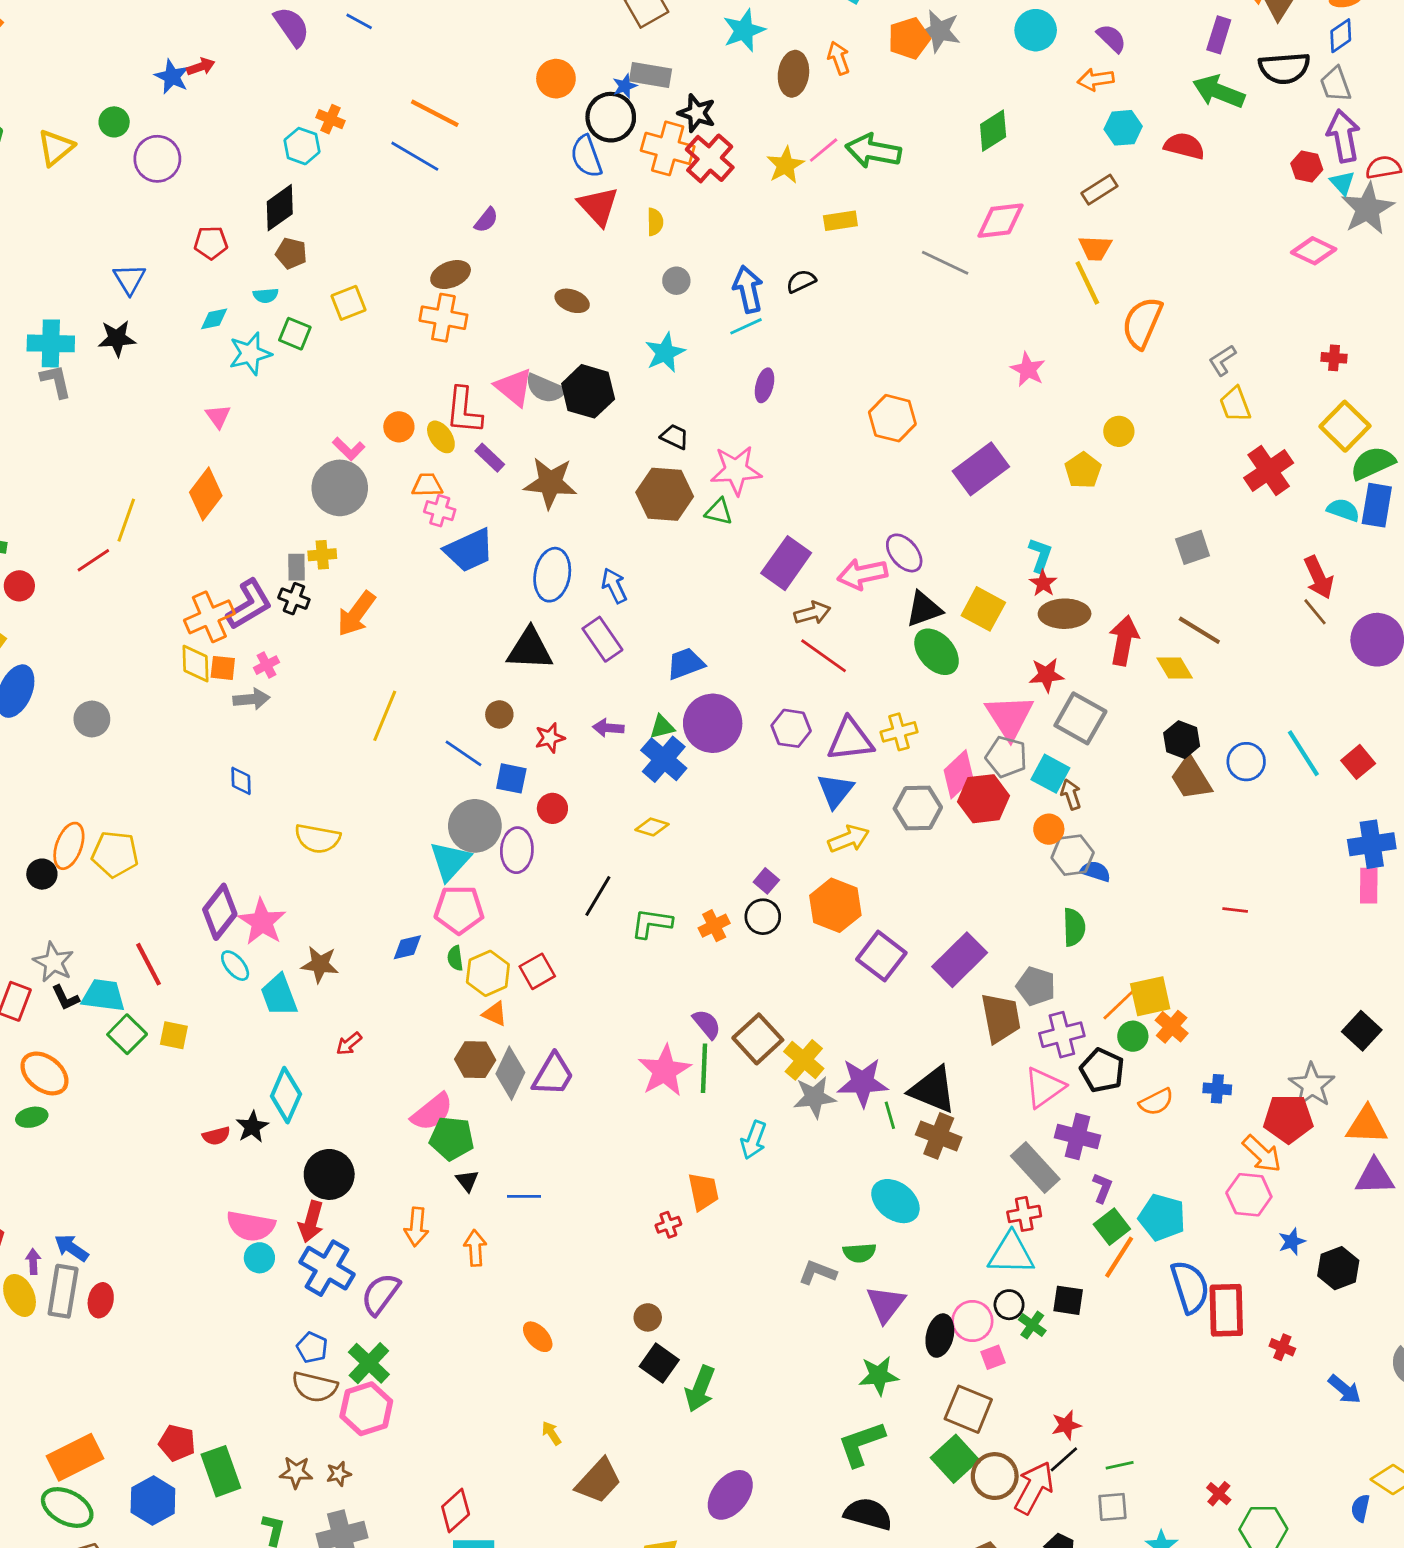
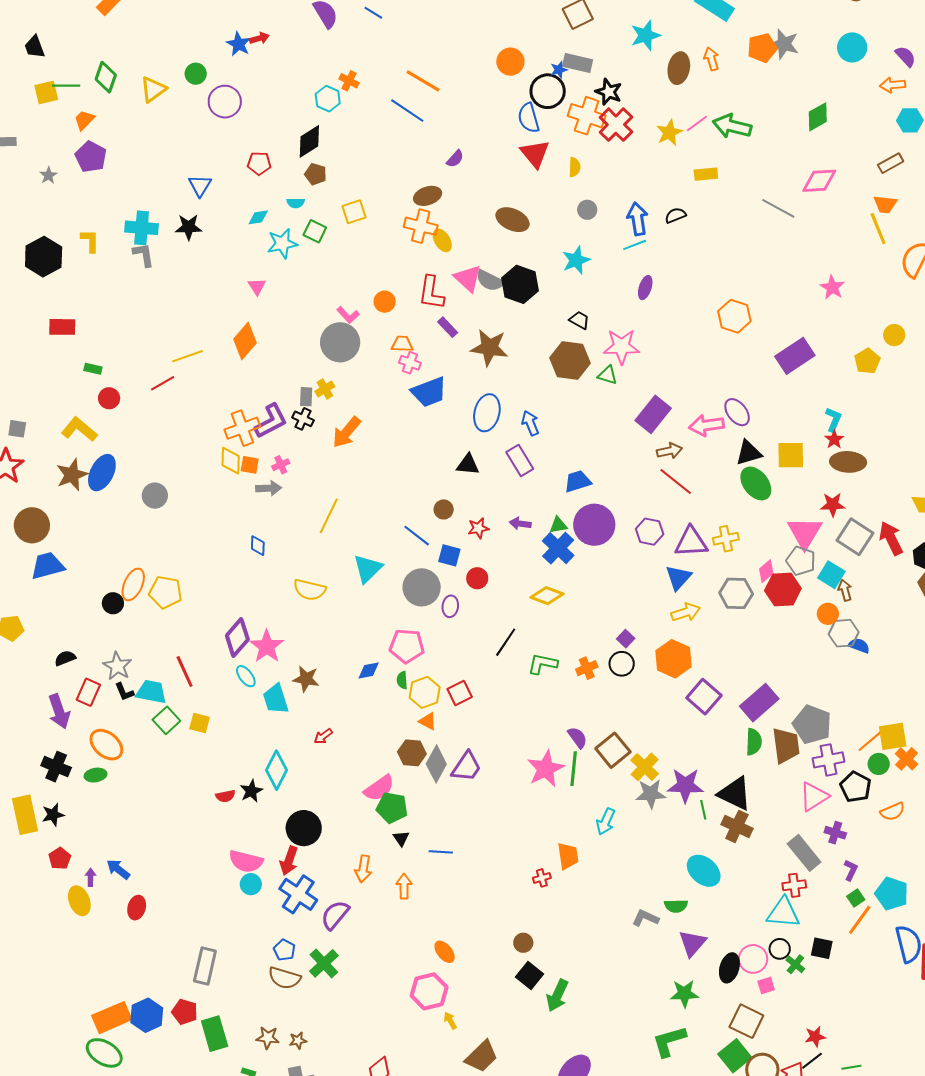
brown ellipse: (572, 301) -> (513, 220), size x1.4
yellow ellipse: (441, 437) -> (442, 240), moved
yellow line: (126, 520) -> (188, 356), turned 48
yellow cross: (322, 555) -> (325, 389), turned -30
yellow square: (983, 609) -> (791, 455), turned -32
red arrow: (1124, 640) -> (891, 538), moved, turned -40
black triangle: (530, 649) -> (468, 465), size x0.7
yellow line: (385, 716) -> (329, 516), moved
pink diamond: (958, 774) -> (766, 571), size x0.7
yellow diamond: (652, 827) -> (547, 596), size x1.4
purple ellipse: (517, 850) -> (450, 606), size x0.7
cyan triangle: (450, 861) -> (368, 568), moved
green semicircle: (1074, 927) -> (754, 742), moved
gray pentagon: (1036, 986) -> (812, 724), size x1.4
purple cross: (1078, 1136) -> (835, 833), size x0.7
green square: (1112, 1227) -> (856, 898), size x0.7
gray rectangle: (63, 1291) -> (205, 966), moved
pink hexagon: (366, 1409) -> (429, 991), moved
blue hexagon: (153, 1501) -> (147, 1015), moved

